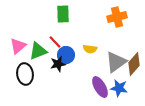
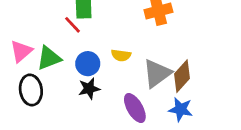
red line: (55, 42) -> (72, 25), moved
black star: (58, 64) -> (89, 89), moved
blue star: (119, 88) -> (181, 109), moved

